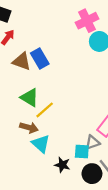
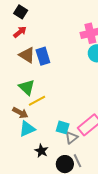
gray triangle: (93, 142) -> (71, 138), turned -32
cyan triangle: (41, 144) -> (27, 129), turned 42
cyan square: (82, 151) -> (63, 127), moved

